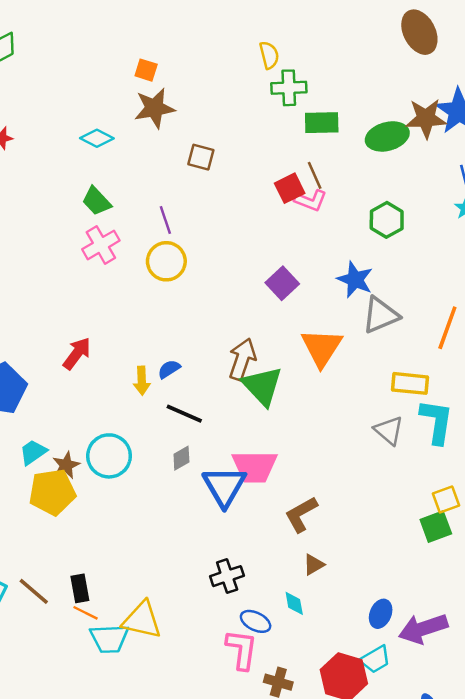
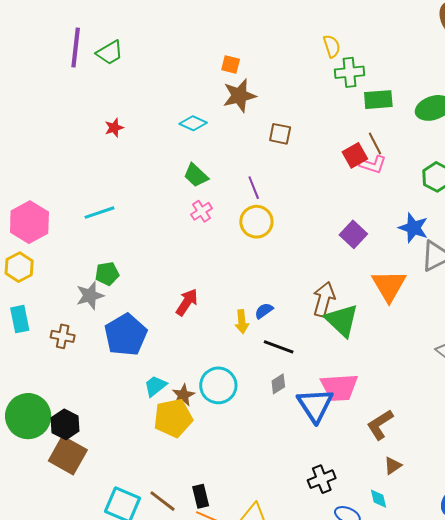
pink cross: (101, 245) -> (202, 211), size x0.7

